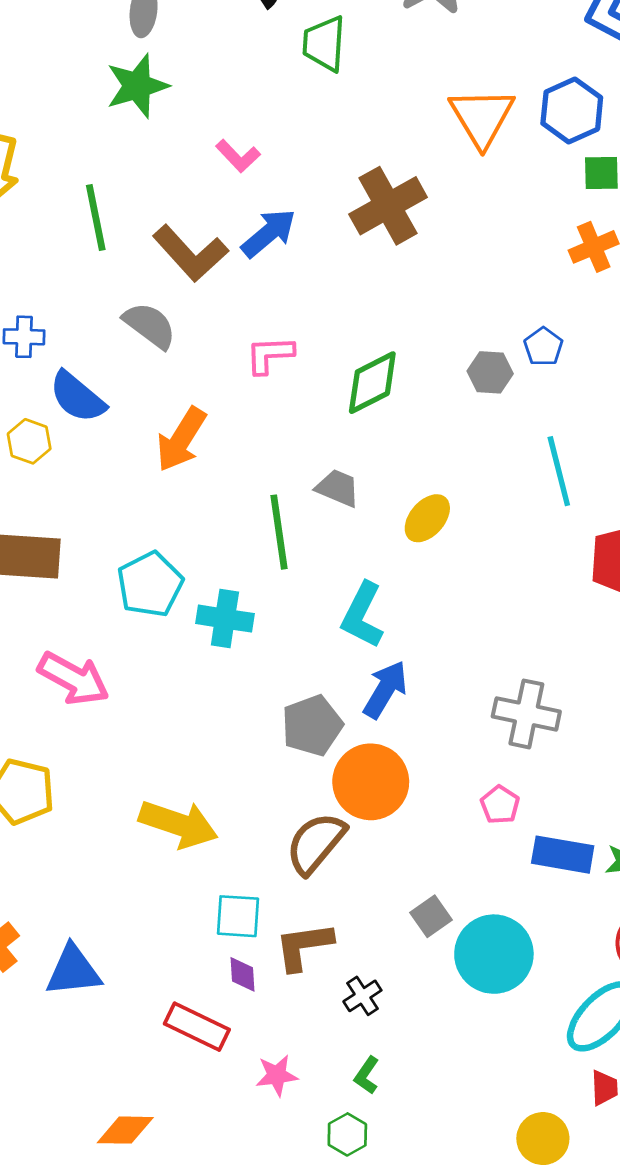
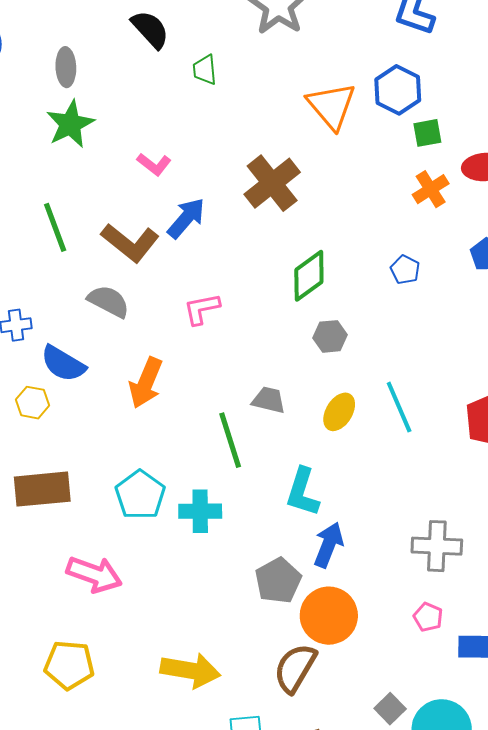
green trapezoid: (324, 44) -> (205, 70), size x0.7
gray hexagon: (490, 372) -> (330, 336), moved
green diamond: (372, 383) -> (309, 276), moved
cyan line: (559, 471) -> (399, 407), moved

